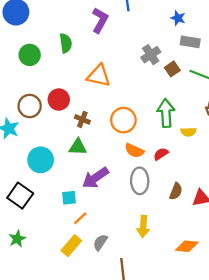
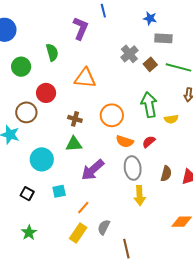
red circle: (59, 100) -> (46, 93), moved
black square: (20, 196) -> (27, 194), size x0.6
cyan square: (69, 198) -> (59, 191), moved
yellow arrow: (143, 227) -> (140, 196), moved

